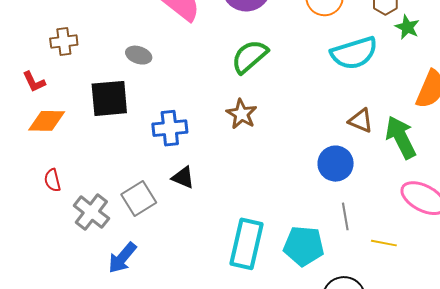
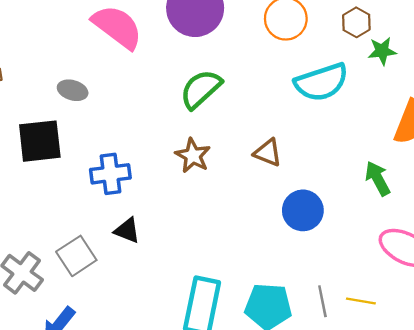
green star: (407, 27) -> (382, 51), turned -30
brown triangle: (361, 121) -> (268, 153), moved
green arrow: (401, 137) -> (378, 178), size x0.7
gray line: (345, 216) -> (322, 301), moved

